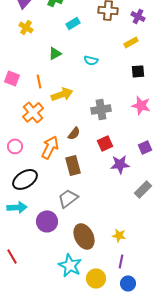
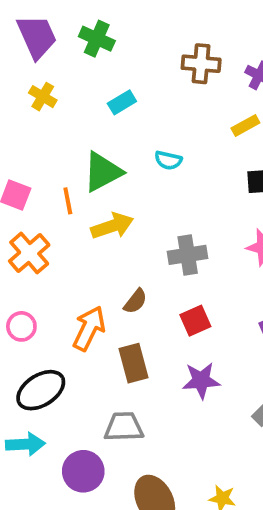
cyan rectangle: (73, 23) -> (122, 102), moved
green triangle: (55, 53) -> (103, 172), moved, size x1.6
orange cross: (33, 112) -> (29, 253), moved
purple star: (120, 164) -> (201, 380), moved
gray trapezoid: (68, 198) -> (124, 427), turned 35

